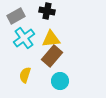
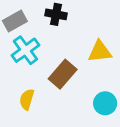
yellow triangle: (51, 39) -> (100, 52), moved
cyan circle: (60, 81) -> (105, 103), moved

